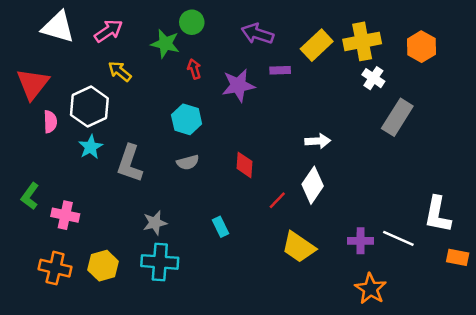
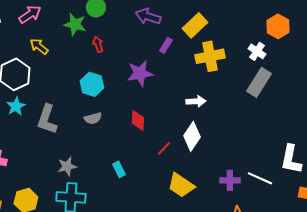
yellow cross: (362, 41) -> (210, 56), moved
purple rectangle: (280, 70) -> (166, 45), turned -56
white cross: (373, 78) -> (257, 51), moved
purple star: (238, 85) -> (140, 73), moved

